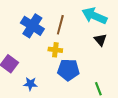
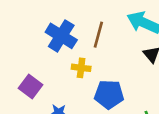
yellow cross: (55, 50) -> (81, 68), moved

